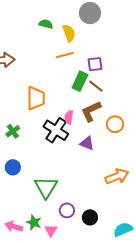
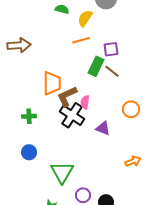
yellow semicircle: (69, 33) -> (85, 18), turned -126
brown L-shape: (91, 111) -> (67, 96), moved
green cross: (13, 131) -> (29, 116), turned 32
orange arrow: (117, 176) -> (133, 161), size x0.7

